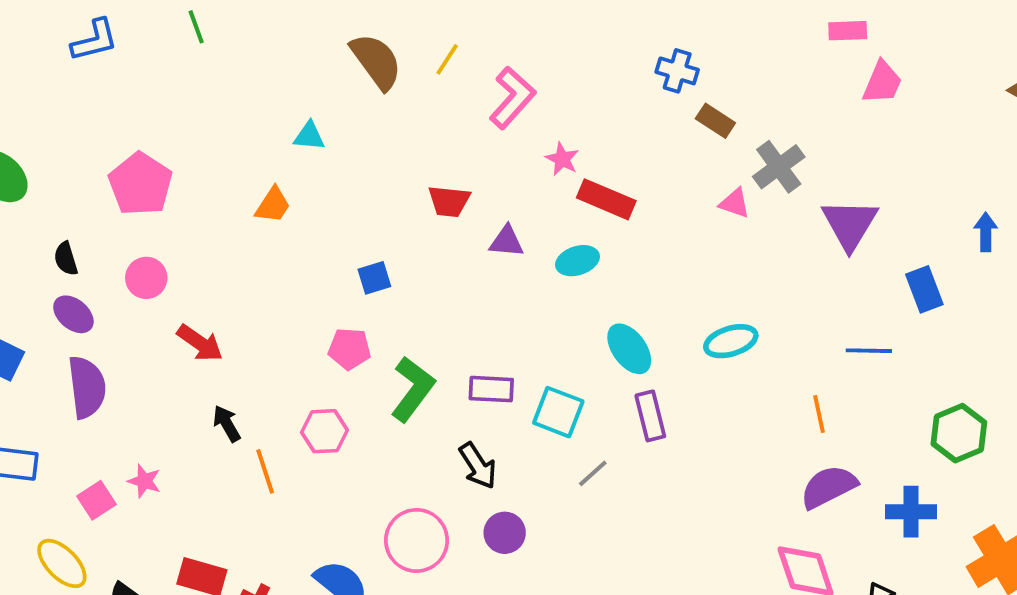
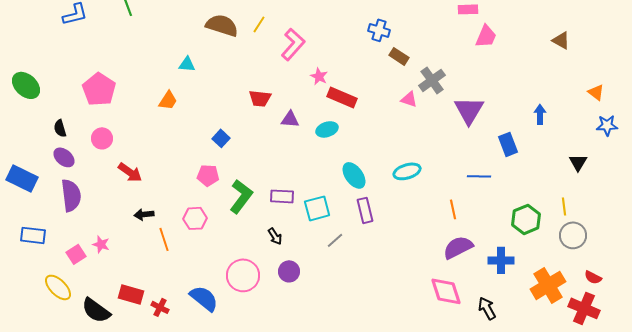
brown semicircle: (376, 61) -> (222, 25), turned -36
blue square: (374, 278) -> (221, 138), turned -30
cyan square: (558, 412) -> (317, 208), turned -36
black arrow: (227, 424) -> (144, 214), turned -66
black arrow: (478, 466) -> (275, 236), size x0.7

